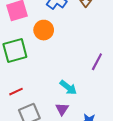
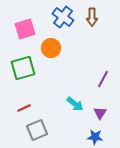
purple triangle: (62, 109) -> (100, 113), moved

